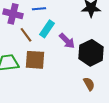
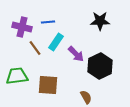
brown square: (35, 60) -> (48, 85), moved
brown semicircle: (89, 84) -> (86, 97), moved

